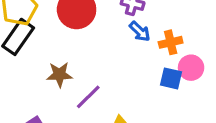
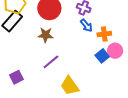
brown star: (59, 75) -> (46, 35), moved
blue square: (171, 78) -> (102, 56), turned 32

